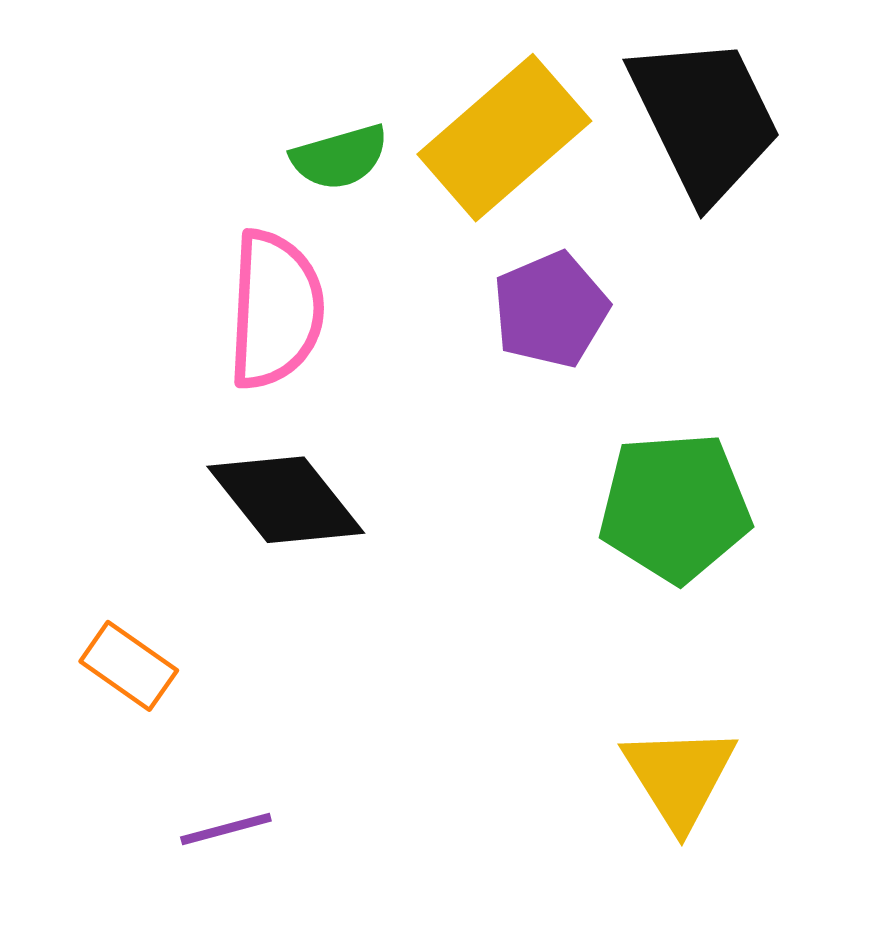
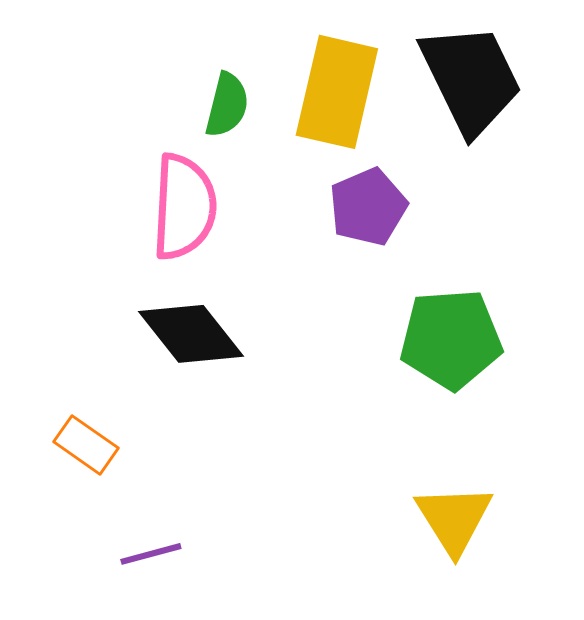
yellow rectangle: (504, 138) -> (337, 92), turned -36
green semicircle: (340, 157) -> (227, 105), turned -60

